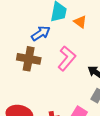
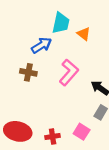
brown cross: (29, 59) -> (28, 72), size x0.7

